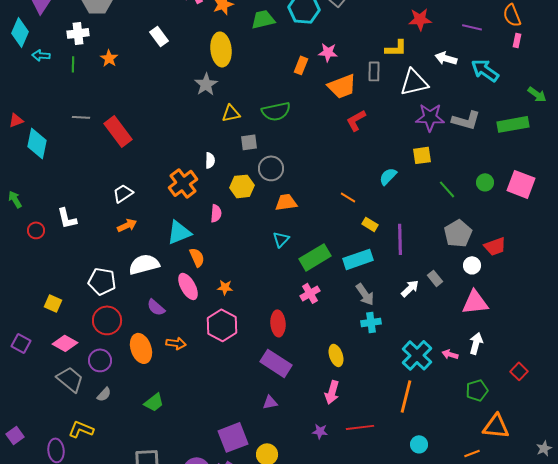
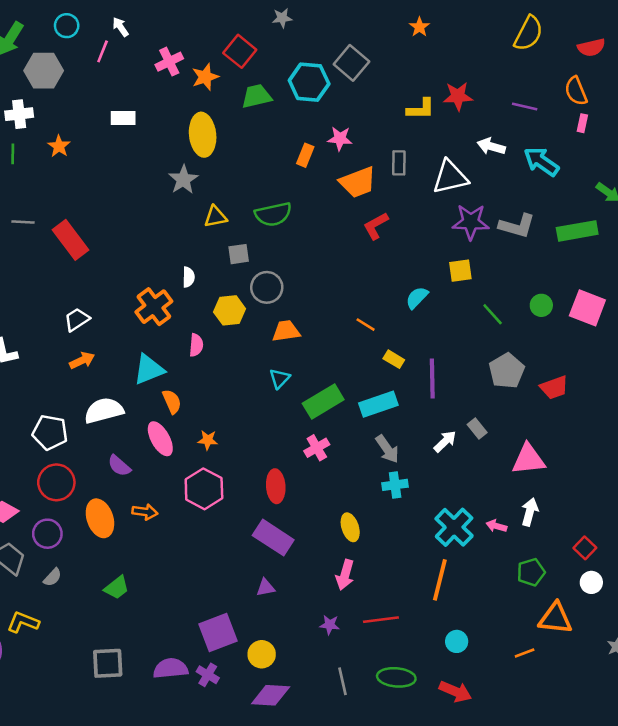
white rectangle: (159, 36) -> (123, 118), turned -54
yellow L-shape: (396, 48) -> (421, 109), moved
white circle: (472, 265) -> (591, 582), moved

